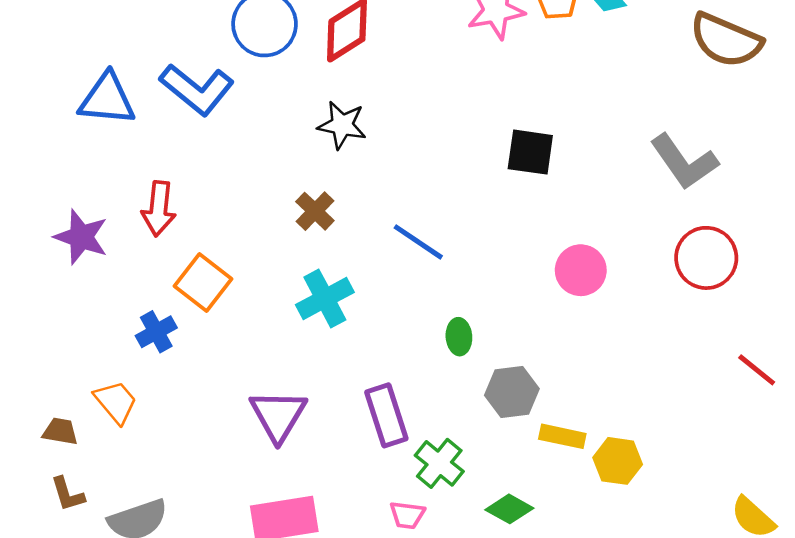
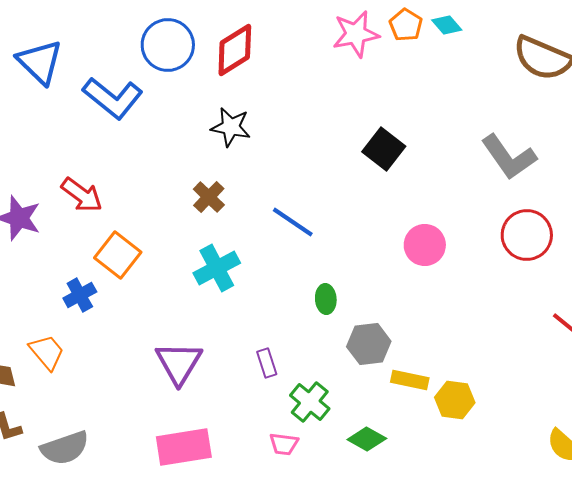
blue triangle: (107, 99) -> (40, 62), moved, turned 39
black square: (530, 152) -> (384, 149), turned 30
red arrow: (159, 209) -> (82, 195), turned -60
purple rectangle: (386, 415) -> (267, 363), size x0.6

